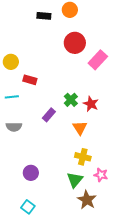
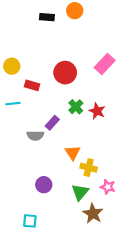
red circle: (75, 43) -> (65, 73), moved
gray semicircle: (14, 127) -> (35, 136), moved
orange triangle: (80, 128) -> (73, 153), moved
purple circle: (31, 173) -> (44, 185), moved
cyan square: (28, 207) -> (30, 221), turned -32

